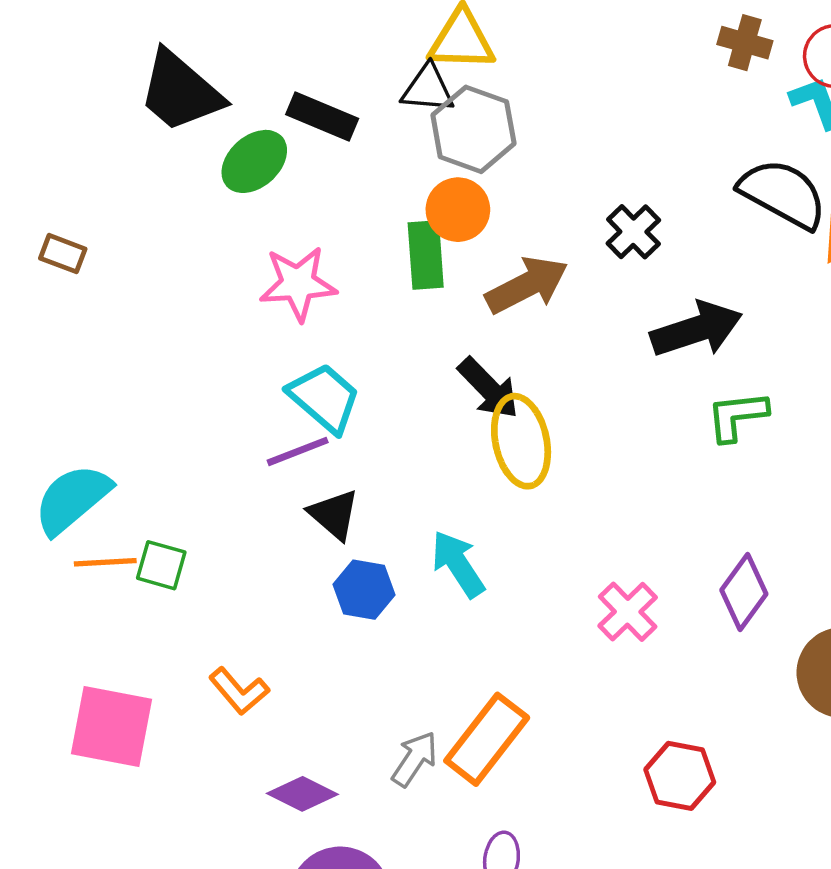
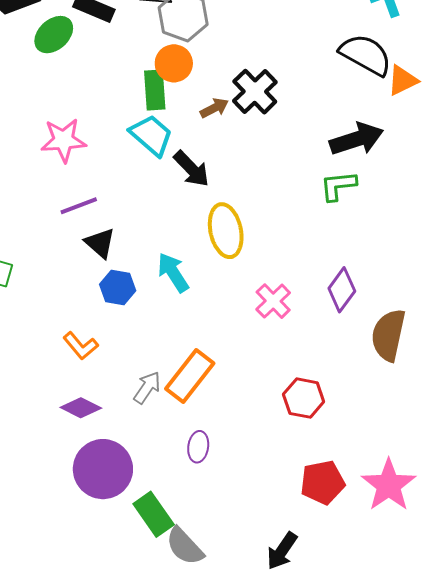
black cross: (633, 232) -> (255, 92), moved, size x1.4
pink star: (298, 284) -> (63, 140), moved
brown arrow: (527, 285) -> (214, 108), size x0.6
black arrow: (696, 329) -> (357, 139), moved
cyan trapezoid: (324, 398) -> (151, 135), moved
yellow ellipse: (521, 441) -> (226, 231), moved
orange L-shape: (239, 691) -> (81, 346), moved

